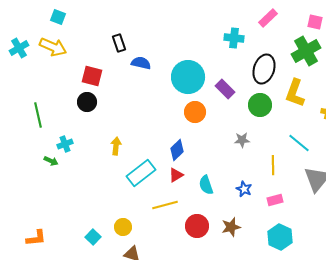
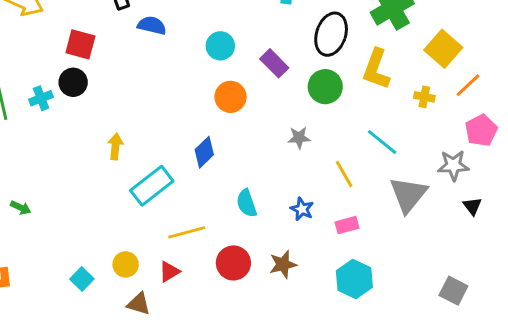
cyan circle: (188, 77) -> (220, 46), size x0.6
cyan cross: (65, 144) -> (41, 98), moved
green arrow: (51, 161) -> (21, 208), moved
yellow line: (273, 165) -> (344, 174), turned -30
red triangle: (176, 175) -> (169, 272), moved

